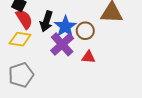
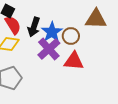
red triangle: (88, 57) -> (74, 61), size x1.5

